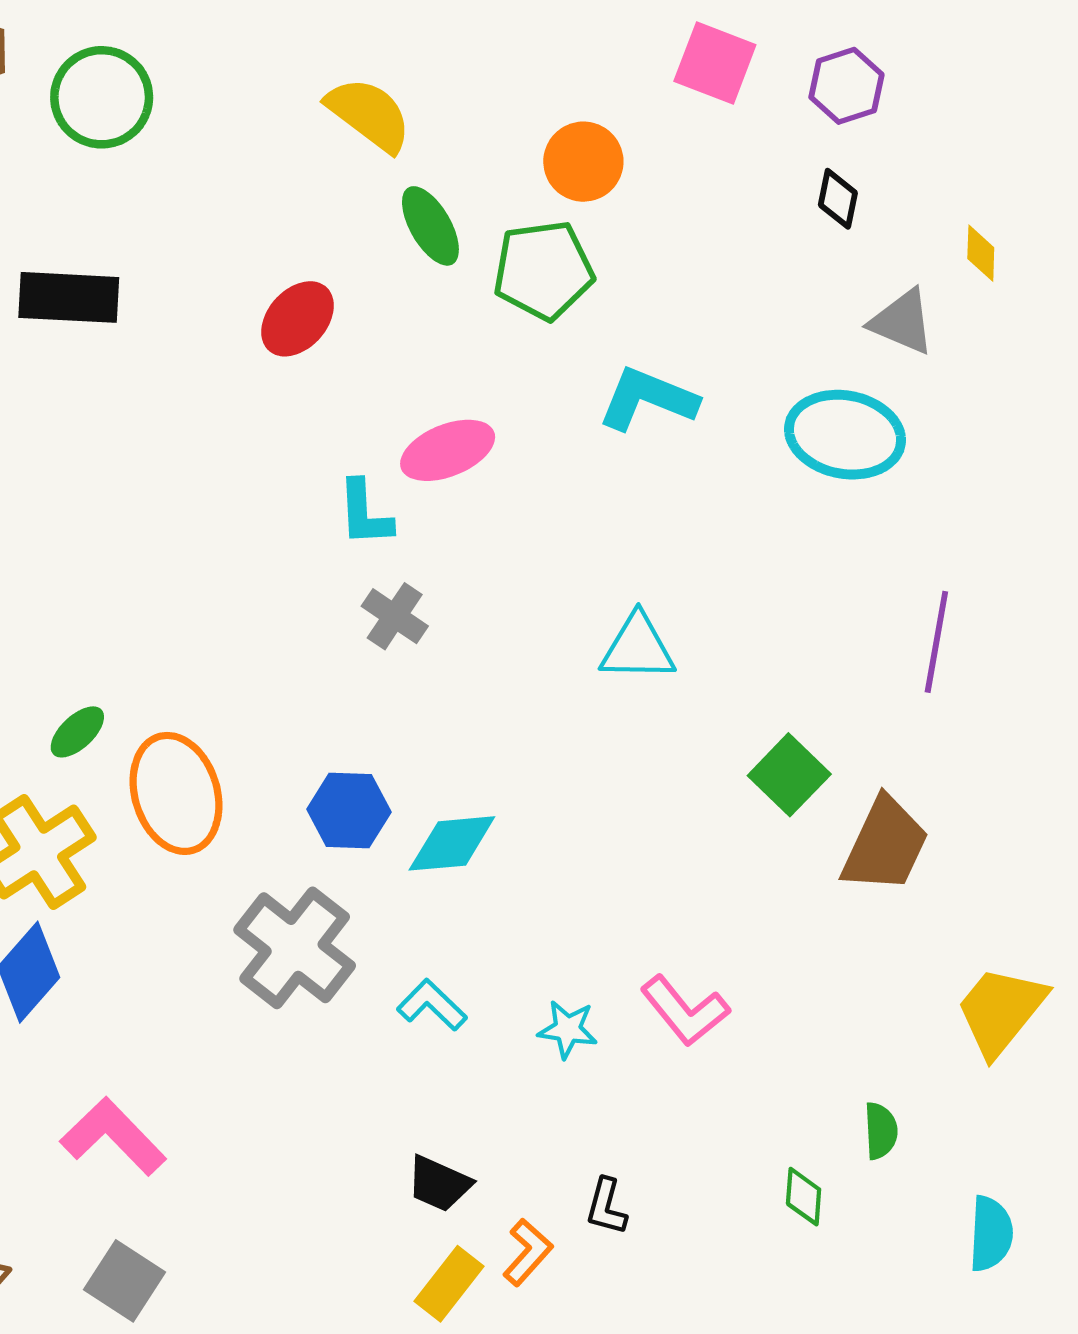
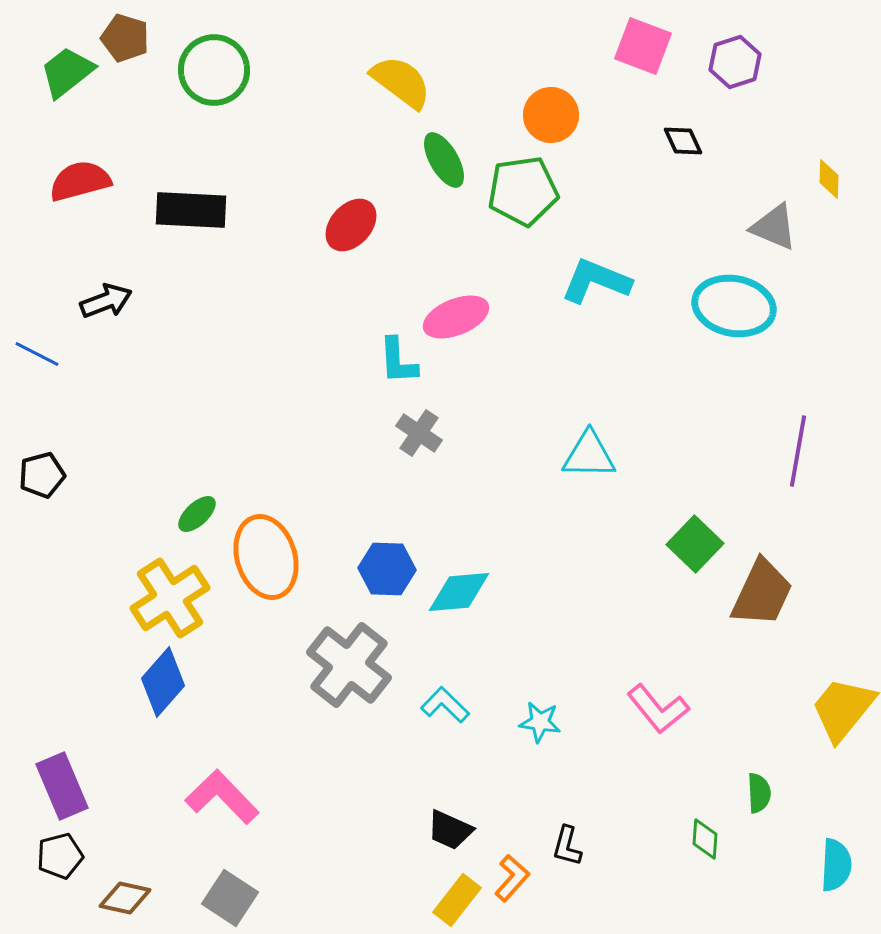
black diamond: (838, 199) -> (683, 141), moved, turned -36
pink L-shape: (685, 1011) -> (658, 709), moved

